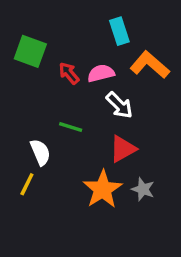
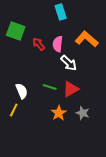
cyan rectangle: (119, 31) -> (61, 12), moved
pink semicircle: (101, 73) -> (58, 44), turned -70
green line: (71, 127) -> (50, 87), moved
orange star: (103, 189) -> (59, 113), size x0.7

